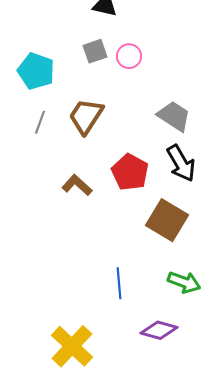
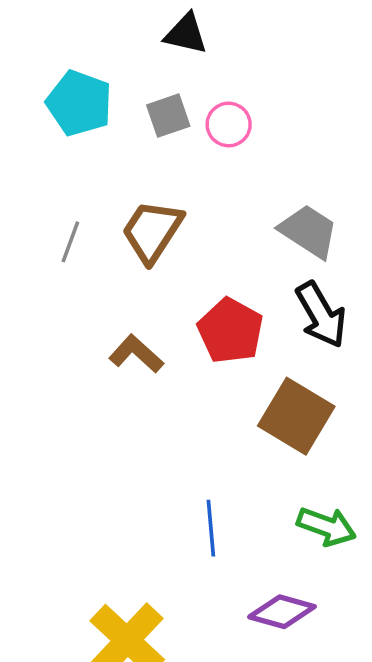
cyan pentagon: (36, 71) -> (79, 103), moved

